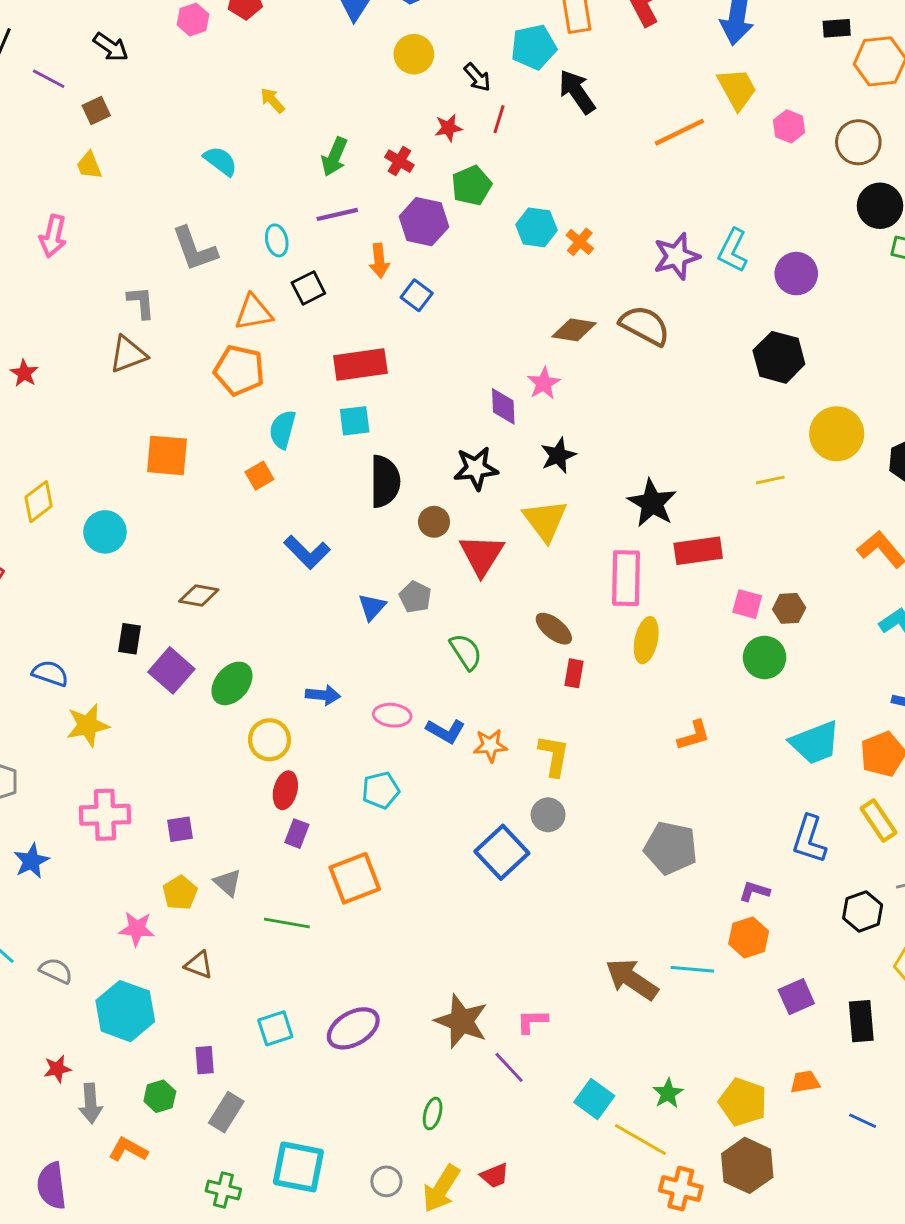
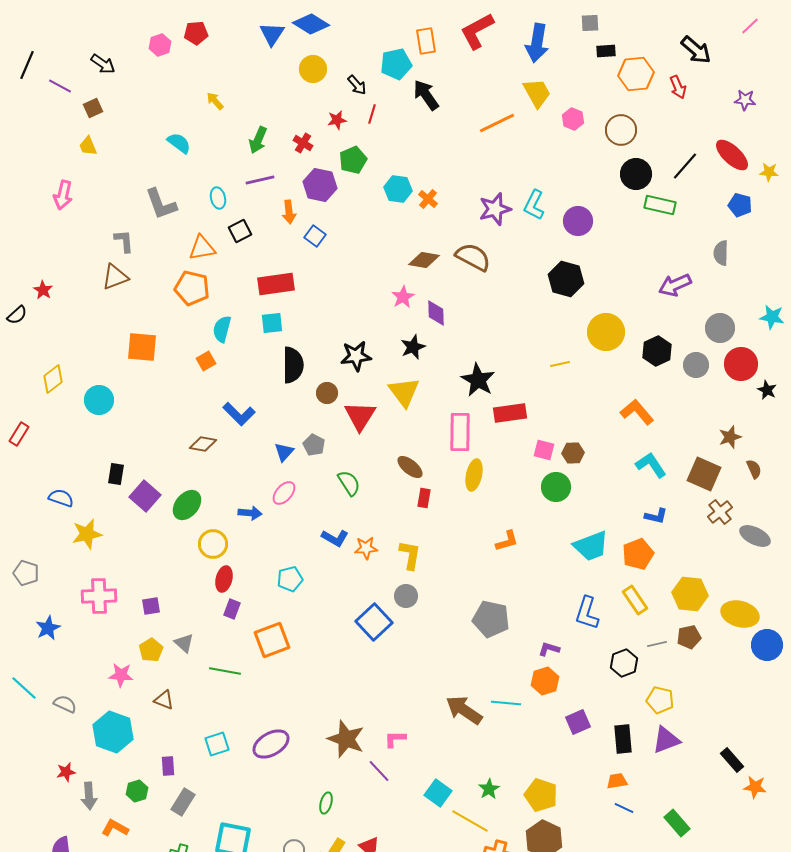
purple diamond: (503, 406) -> (436, 313), moved
brown diamond: (199, 595) -> (203, 444), moved
pink ellipse: (392, 715) -> (284, 493), moved, turned -55
orange trapezoid: (805, 1082) -> (617, 781), moved

